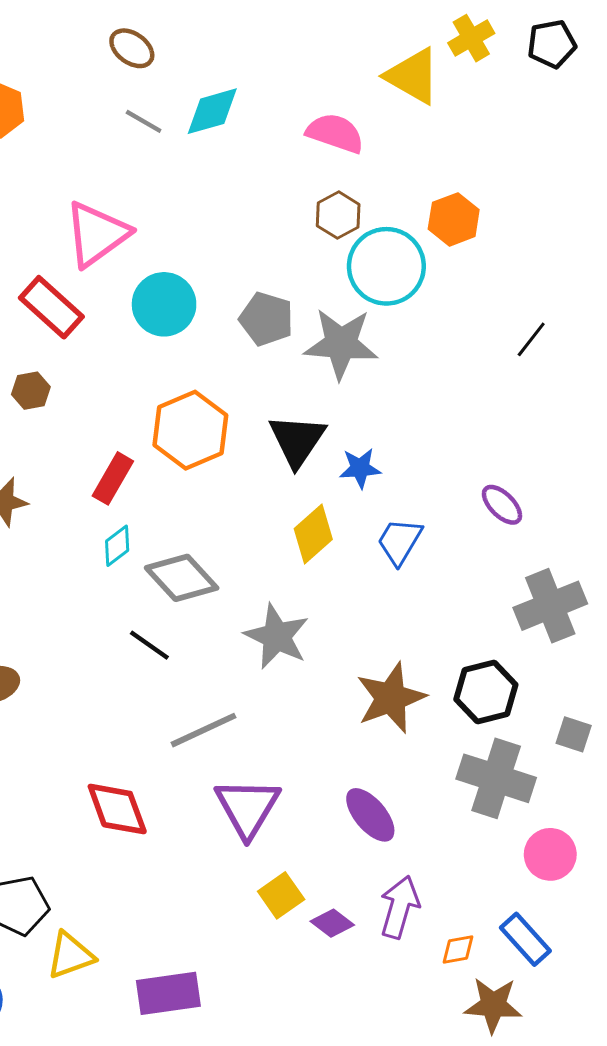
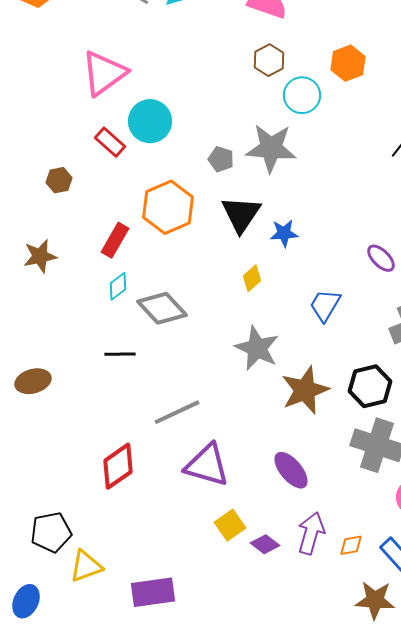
cyan circle: (386, 266) -> (302, 95), size x0.7
red rectangle: (51, 307) -> (110, 142), moved, size x0.7
gray pentagon: (266, 319) -> (221, 159), moved, size x0.7
yellow diamond: (313, 534) -> (252, 278), size x0.7
blue trapezoid: (400, 541) -> (325, 305), moved
gray star: (277, 636) -> (257, 348), moved
black line: (149, 645) -> (120, 354), moved, turned -36
purple triangle: (247, 808) -> (207, 465), turned -45
red diamond: (117, 809) -> (118, 466), turned 75
orange diamond: (458, 949) -> (351, 545), moved

